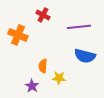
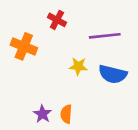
orange semicircle: (43, 66) -> (66, 114), moved
yellow star: (59, 78) -> (78, 66), moved

